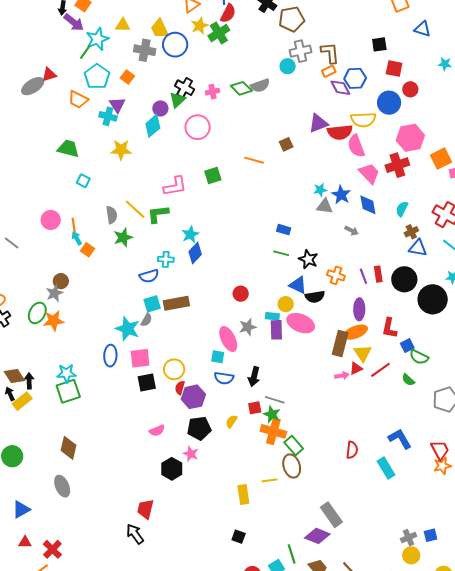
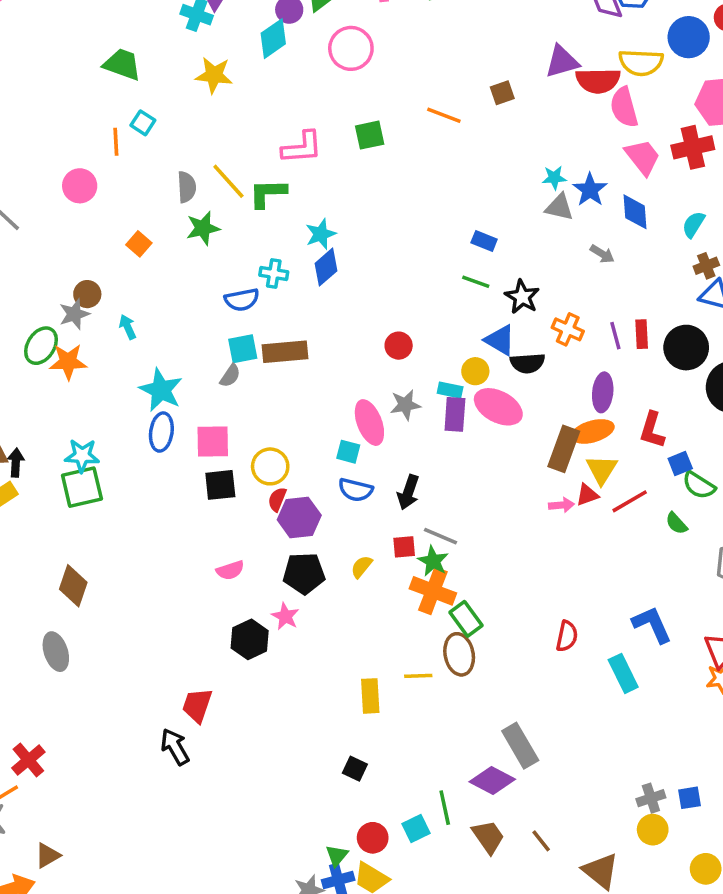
orange line: (74, 226) -> (116, 142), moved
cyan arrow: (77, 238) -> (128, 327), moved
cyan star: (128, 329) -> (161, 390), moved

